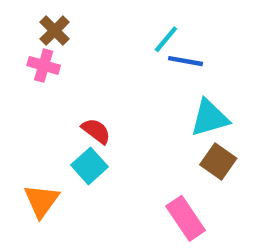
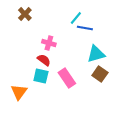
pink cross: (44, 65) -> (49, 43), moved
cyan square: (90, 166) -> (41, 76), turned -35
pink rectangle: (186, 218) -> (67, 78), moved

